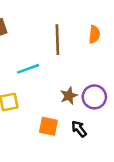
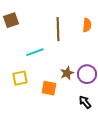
orange square: (48, 126) -> (49, 88), moved
black arrow: (79, 129) -> (85, 102), moved

